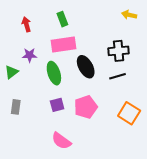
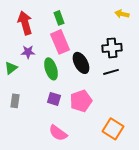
red arrow: (26, 24) -> (25, 23), size x1.6
pink rectangle: (63, 44) -> (60, 42), turned 75
purple square: (57, 105) -> (54, 99), turned 32
orange square: (129, 113) -> (113, 129), moved

